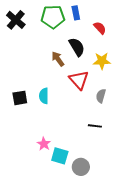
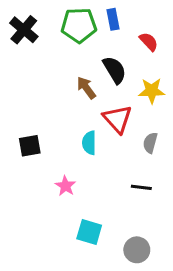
cyan semicircle: (44, 96) -> (89, 143), moved
pink star: (44, 144) -> (65, 186), moved
gray circle: (81, 167) -> (137, 250), moved

